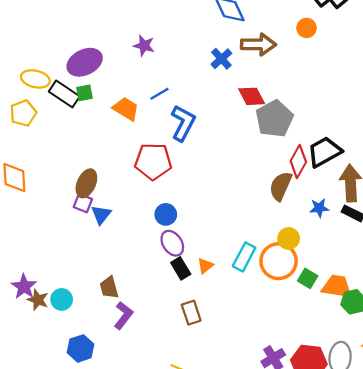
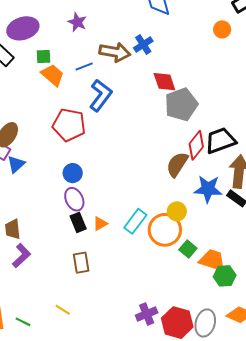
brown arrow: (258, 44) -> (115, 52), moved
green square: (85, 93) -> (43, 56), moved
blue star: (319, 208) -> (208, 189), size x1.6

